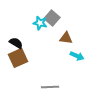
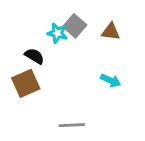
brown triangle: (66, 38) -> (111, 32), moved
black semicircle: (16, 43) -> (34, 56), moved

